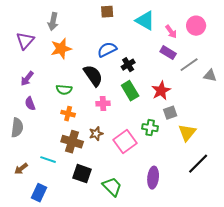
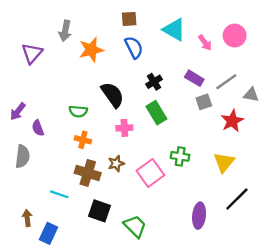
orange star: (61, 49) -> (91, 50), moved
blue semicircle: (107, 50) -> (134, 47), moved, turned 90
purple rectangle: (168, 53) -> (194, 78), moved
purple arrow: (27, 79) -> (18, 111), moved
red star: (161, 91) -> (232, 121), moved
gray square: (170, 113) -> (204, 102), moved
brown arrow: (21, 169) -> (27, 218), moved, turned 120
purple ellipse: (153, 178) -> (199, 216), moved

